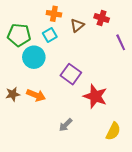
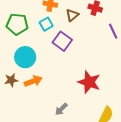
cyan circle: (34, 57) -> (25, 57), moved
purple square: (71, 74) -> (62, 41), moved
orange arrow: (36, 95) -> (33, 81), turned -42

